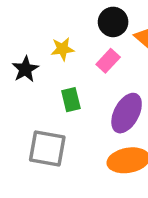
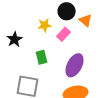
yellow star: (62, 49) -> (45, 25), moved

